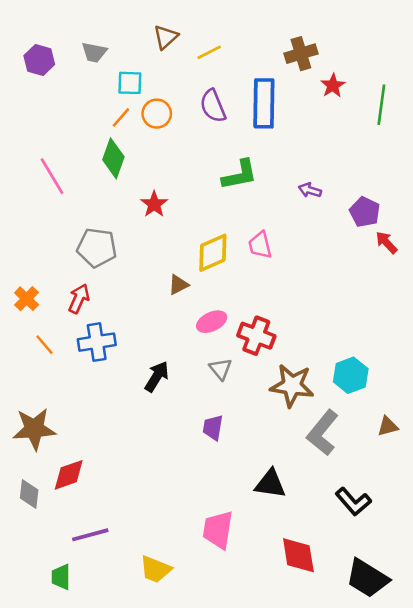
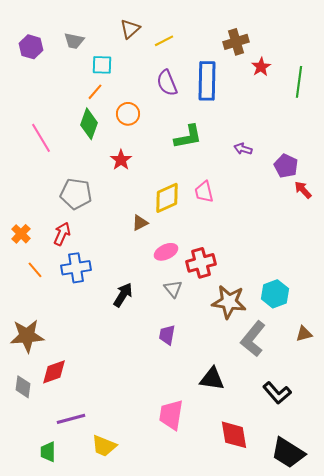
orange circle: (157, 114) -> (128, 114), moved
red cross: (256, 336) -> (201, 263), turned -36
yellow trapezoid: (155, 569) -> (104, 446), moved

